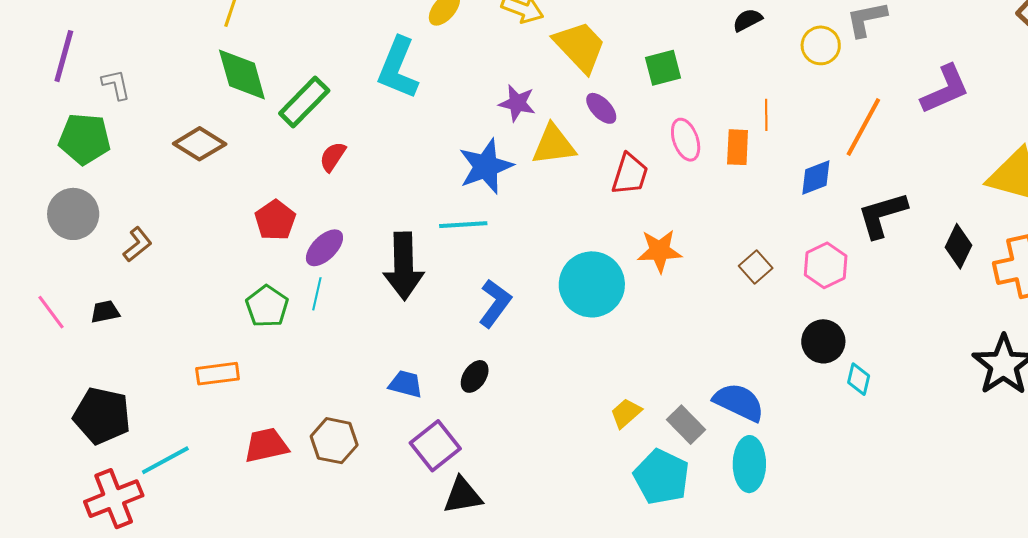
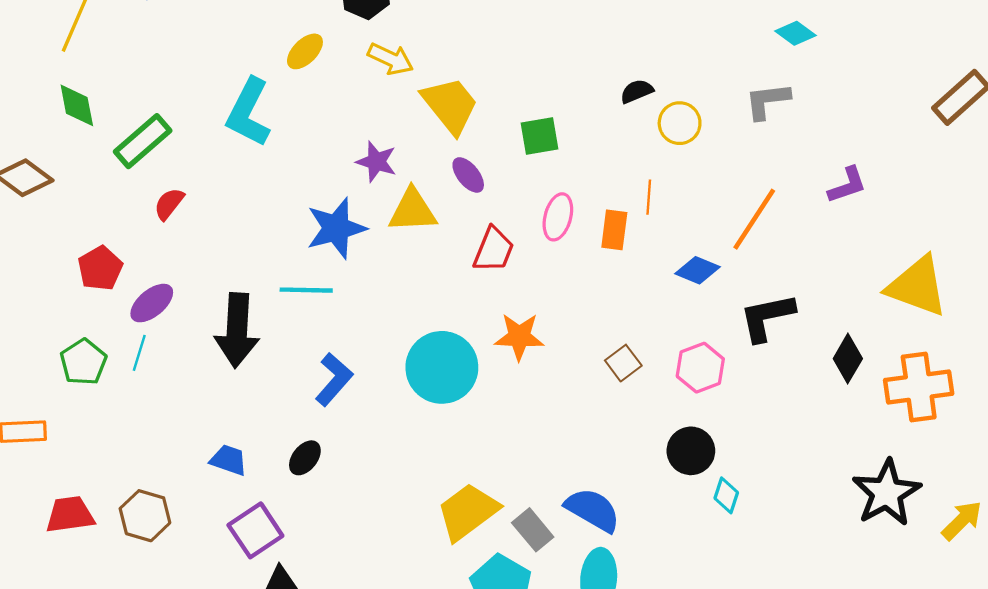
yellow circle: (821, 45) -> (680, 123), moved
green diamond: (242, 74) -> (77, 105), size x0.7
purple L-shape: (945, 89) -> (847, 185), size x0.7
pink ellipse: (686, 140) -> (558, 217), turned 30
blue diamond: (816, 177) -> (698, 270), turned 39
yellow trapezoid: (626, 413) -> (468, 512), size x1.8

